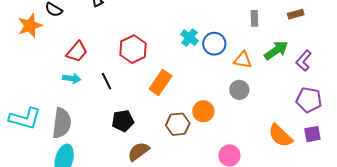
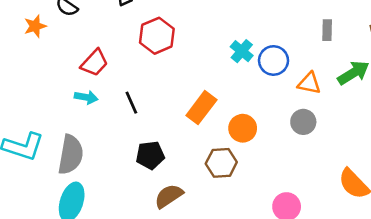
orange star: (30, 26) -> (35, 26), size x0.7
red hexagon: (133, 49) -> (157, 36), moved
orange circle: (203, 111) -> (243, 128), moved

